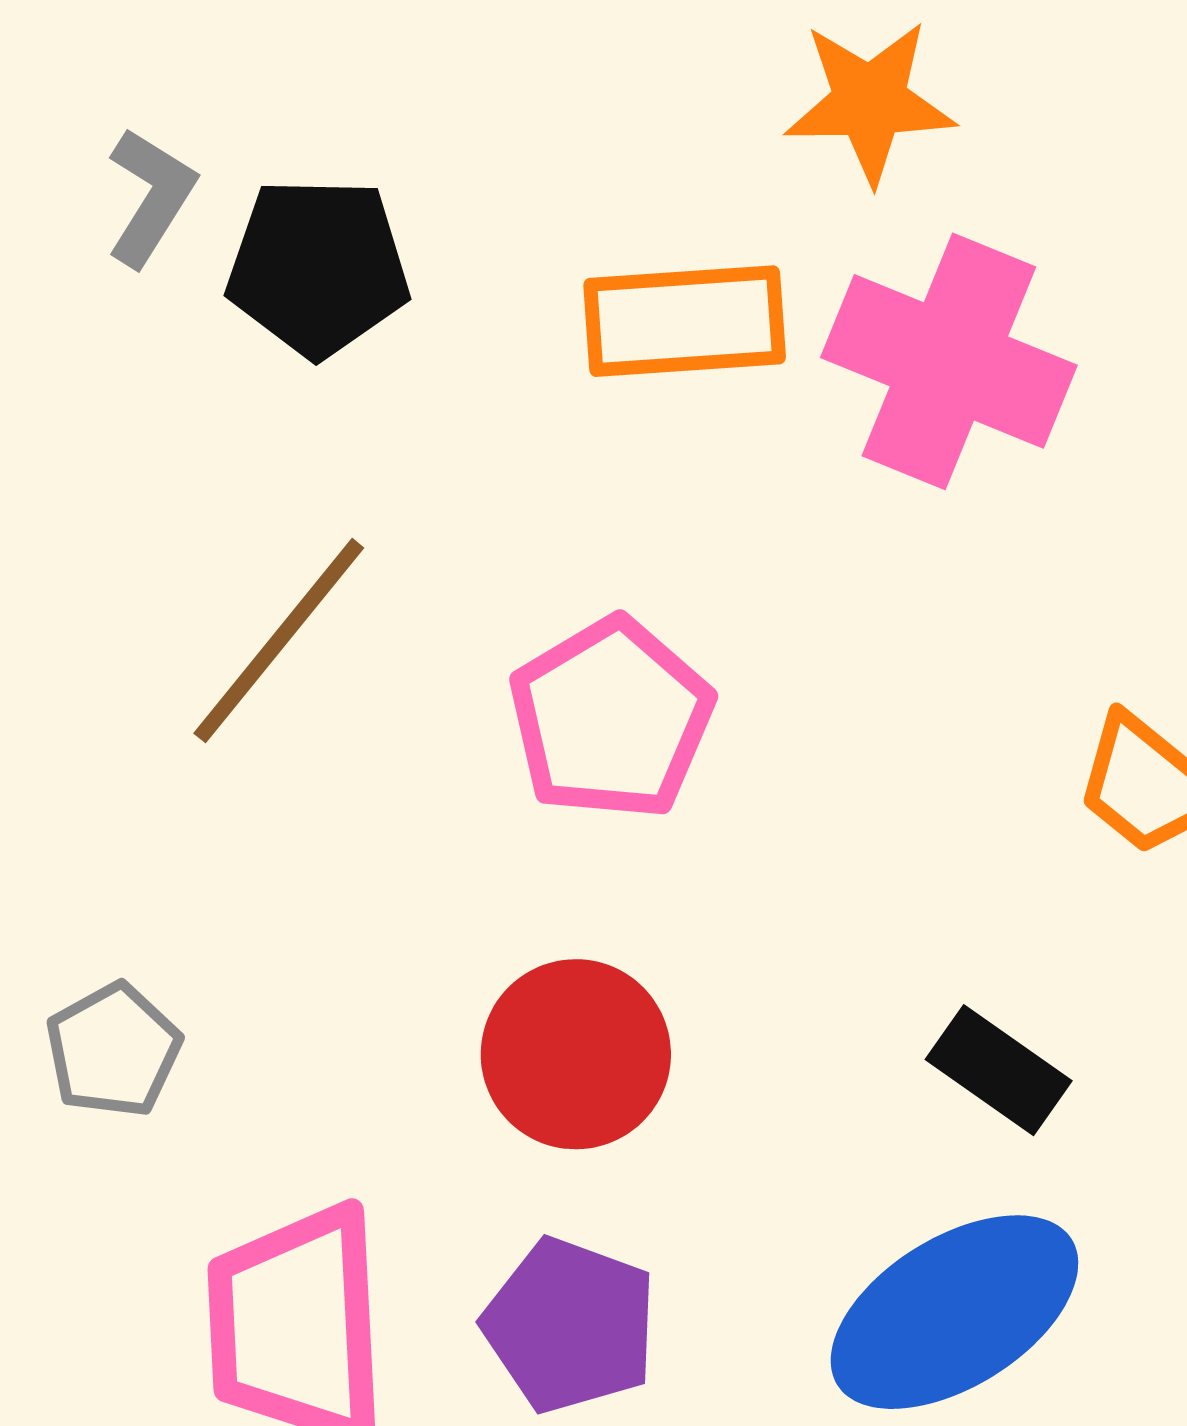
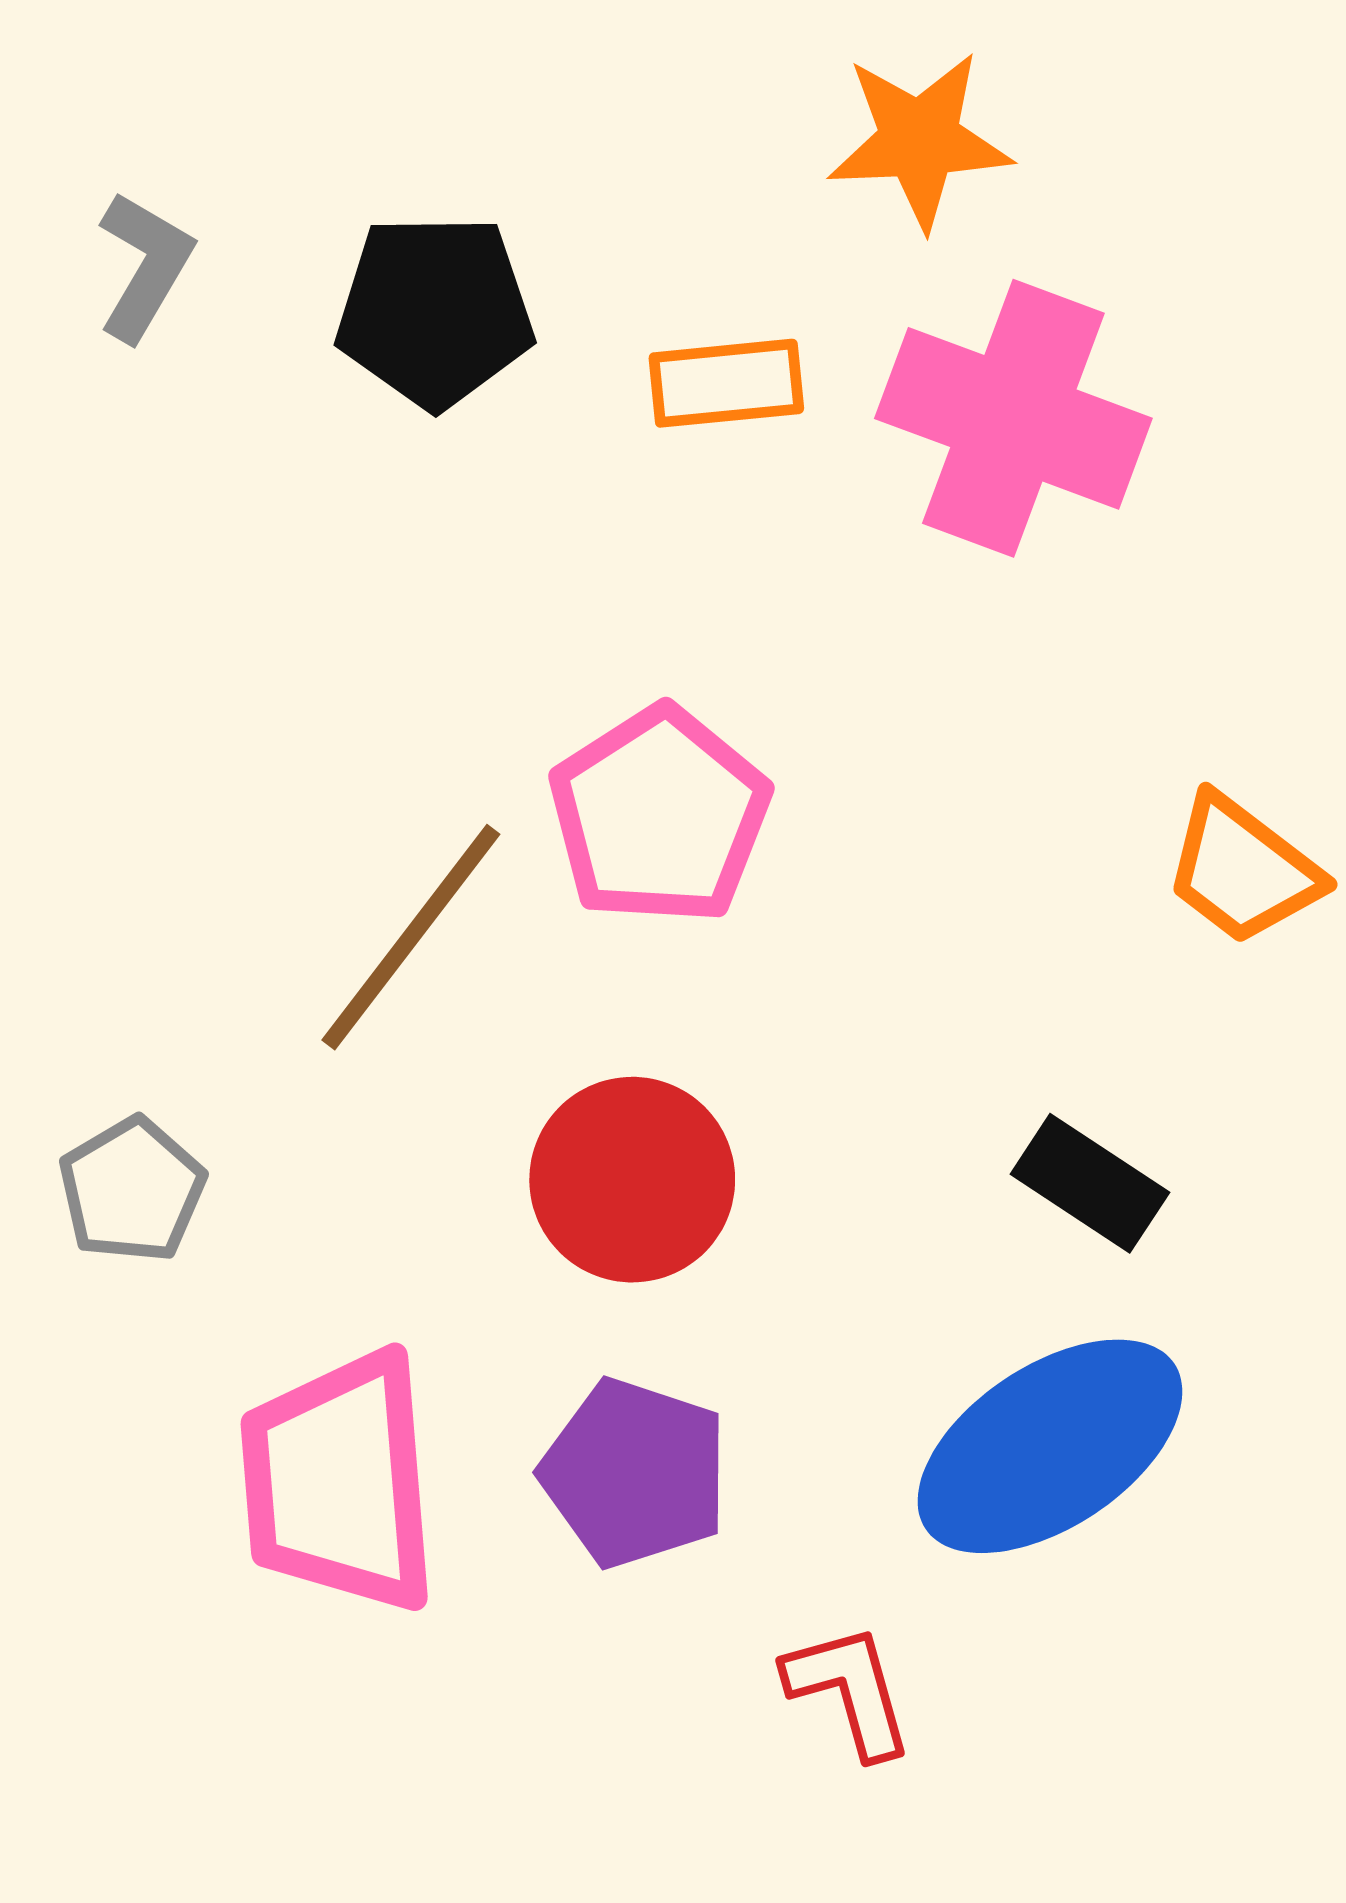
black pentagon: (318, 267) -> (435, 311), moved
orange rectangle: (685, 321) -> (726, 383), size x0.7
brown line: (279, 641) -> (411, 937), moved

